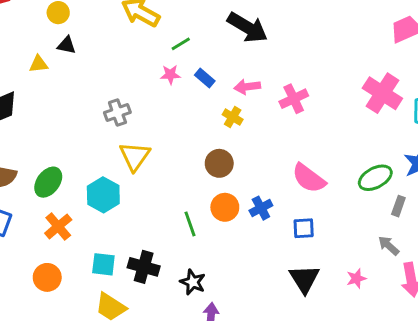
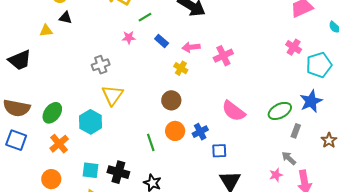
pink star: (170, 75) -> (129, 37), moved
pink cross: (382, 93) -> (294, 47), moved, size x0.6
blue square: (304, 228) -> (219, 151), moved
pink star: (356, 278) -> (276, 175), moved

